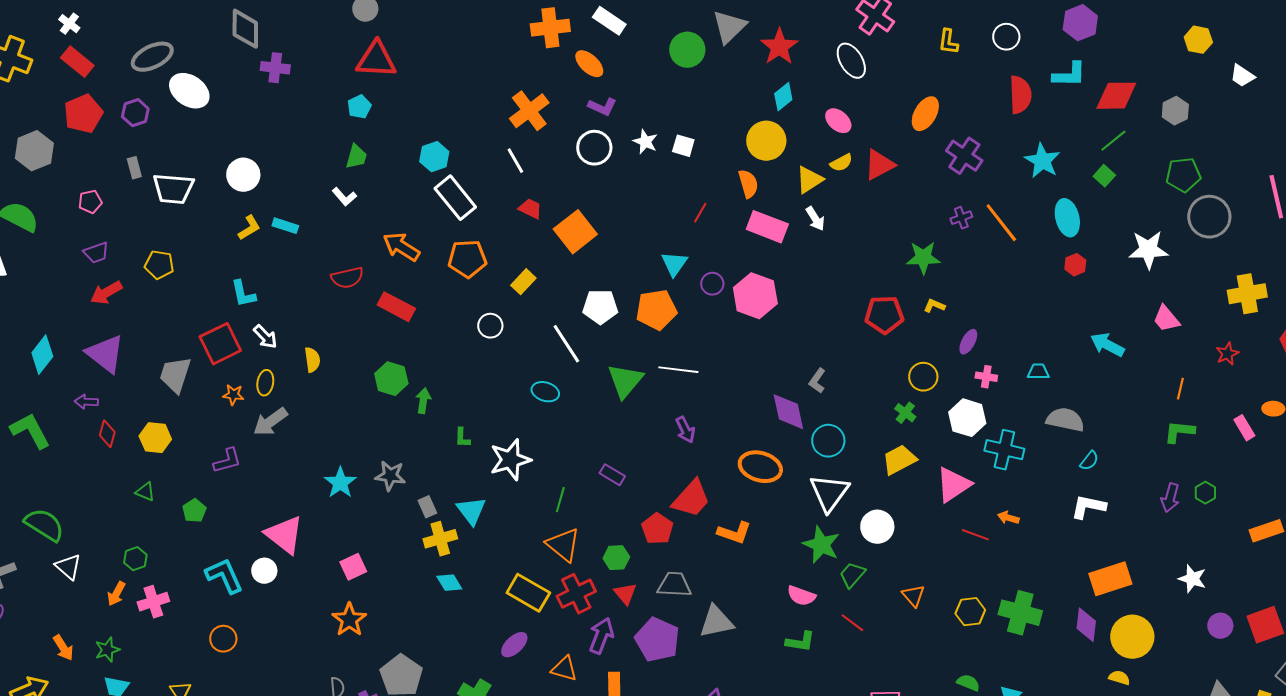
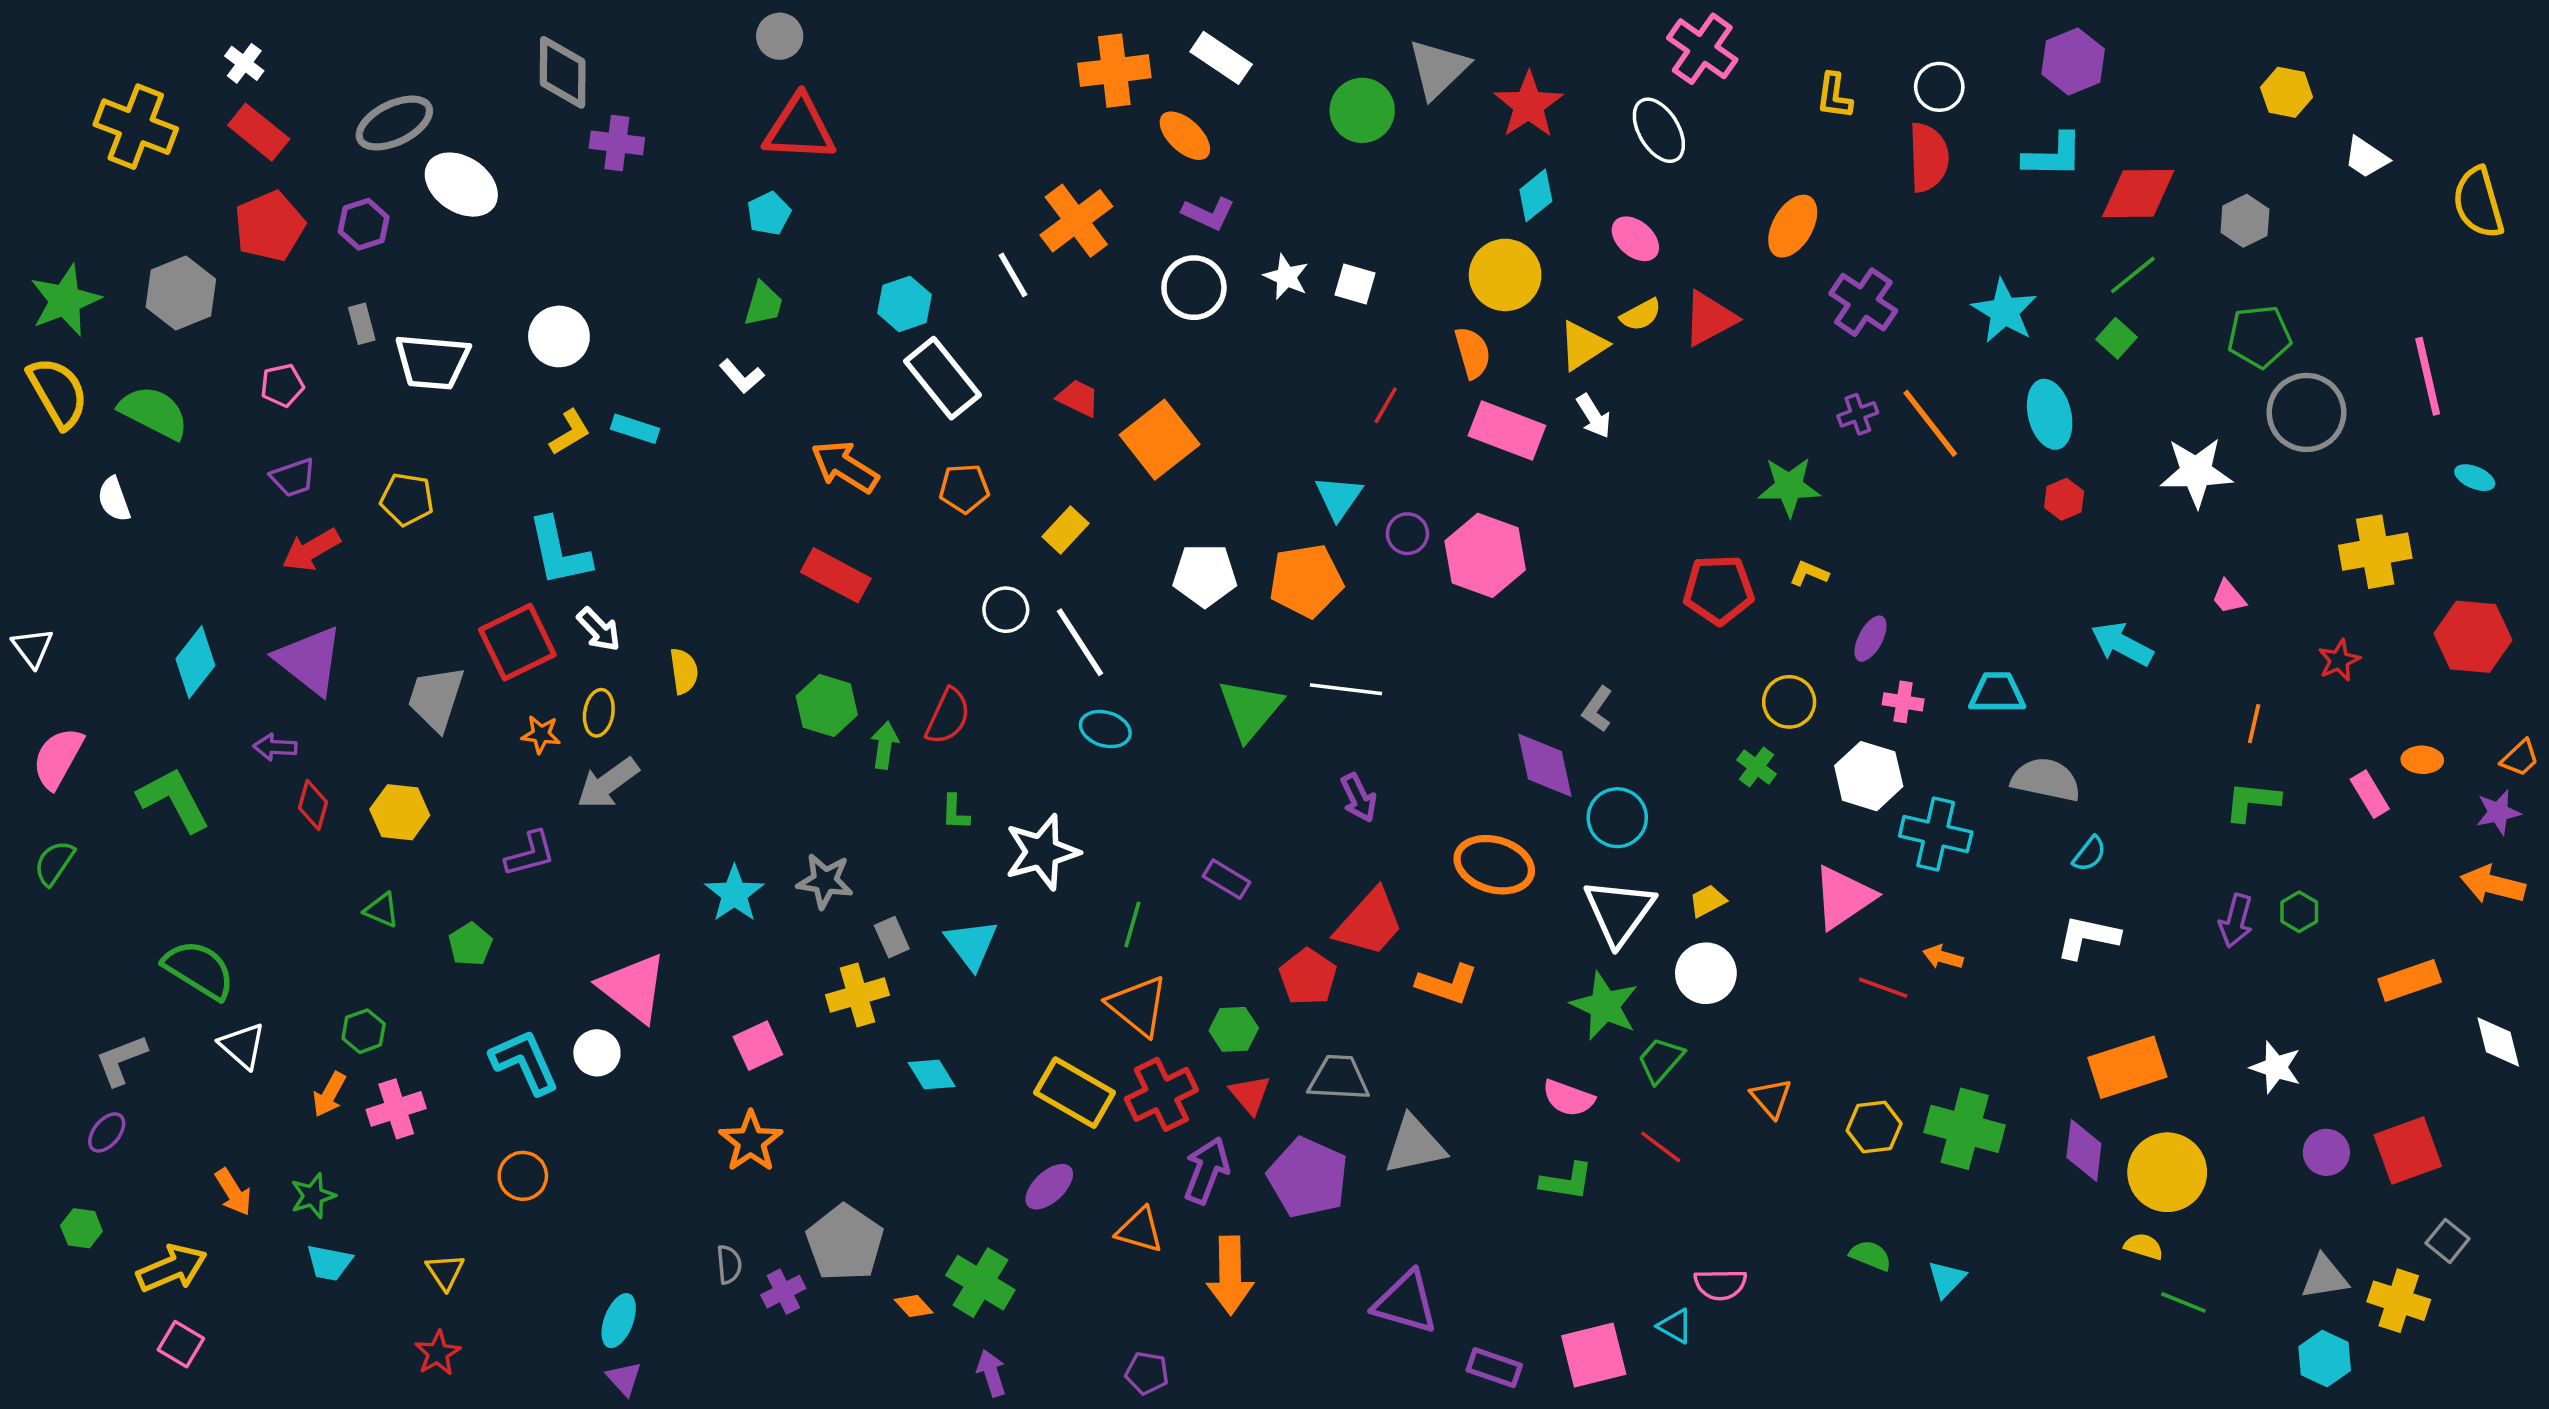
red semicircle: (1020, 95) -> (1928, 157), moved
white line: (515, 161) -> (1013, 275), moved
orange pentagon: (467, 259) -> (964, 488), size x0.7
red semicircle: (347, 278) -> (948, 716), moved, turned -52
cyan L-shape: (243, 294) -> (559, 552), size x1.4
pink trapezoid: (1166, 319) -> (2229, 597), size x0.7
white line: (566, 344) -> (1080, 642), moved
cyan trapezoid: (1038, 372) -> (1997, 693), size x1.4
yellow trapezoid: (899, 460) -> (1708, 901), moved, size x0.6
yellow cross: (440, 539) -> (857, 995), moved

